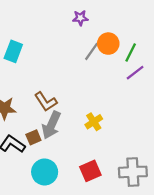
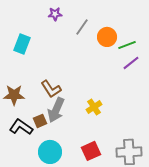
purple star: (80, 18) -> (55, 14), moved
gray line: (92, 51) -> (82, 27), moved
green line: (131, 52) -> (127, 45), turned 42

